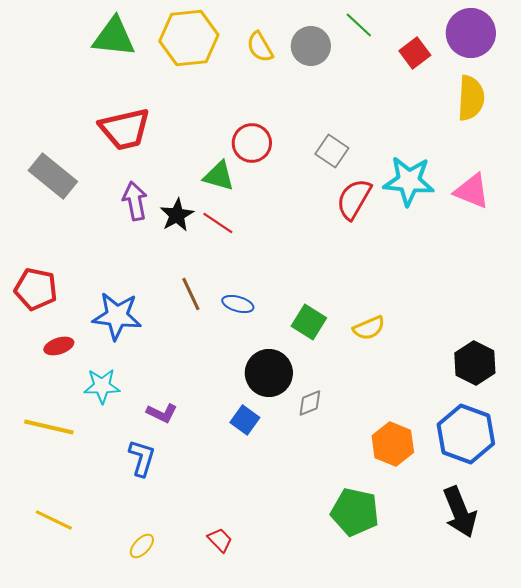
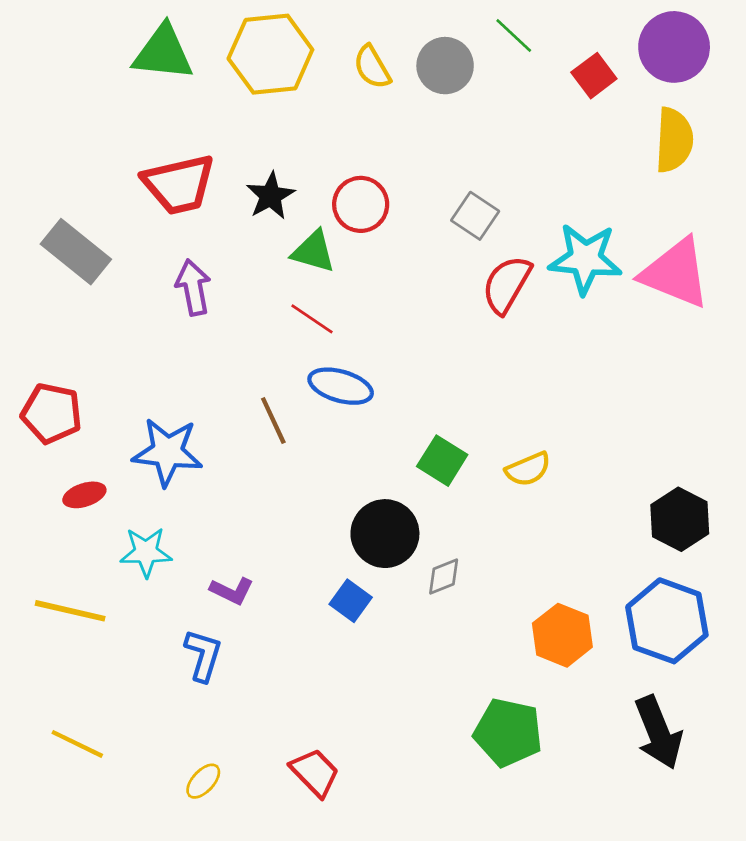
pink triangle: (472, 191) -> (675, 273), size x1.4
black star: (177, 215) -> (270, 196), moved
blue ellipse: (238, 304) -> (341, 386), moved, size x1.4
red trapezoid: (220, 540) -> (315, 773), size x1.4

